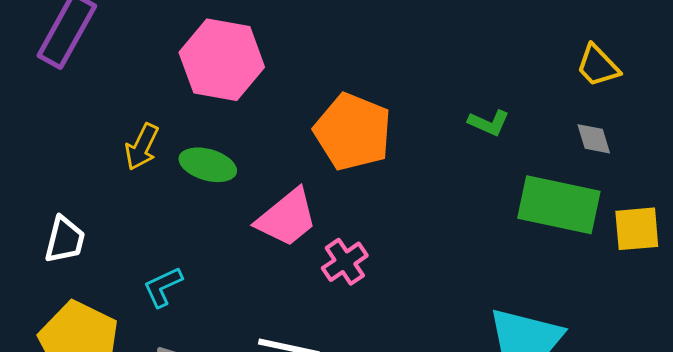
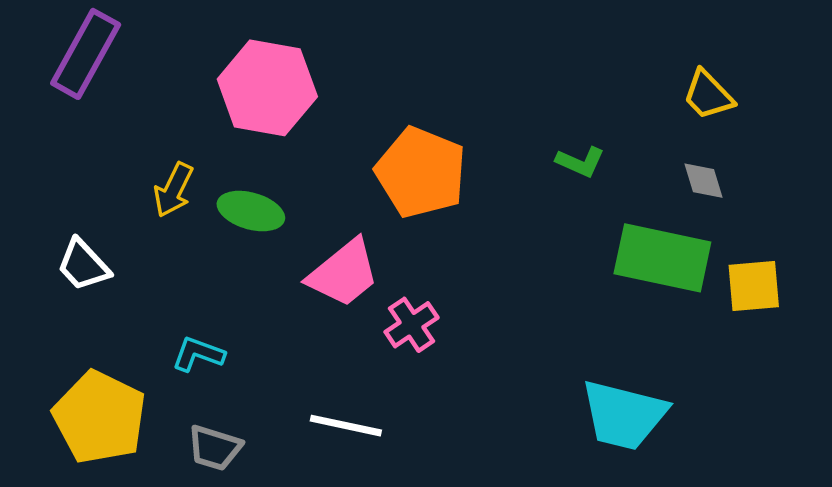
white trapezoid: (65, 240) -> (83, 265), moved, turned 123
cyan L-shape: (163, 287) -> (198, 354), turned 45

